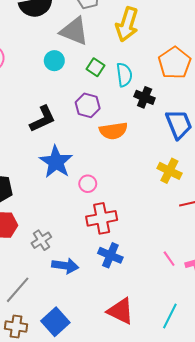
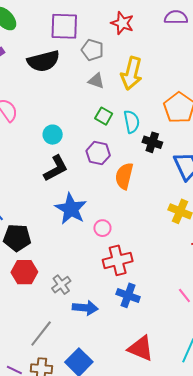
gray triangle: (74, 31) -> (96, 81), moved, size x0.6
cyan circle: (54, 61) -> (53, 135), moved
orange semicircle: (113, 131) -> (124, 176), turned 116

